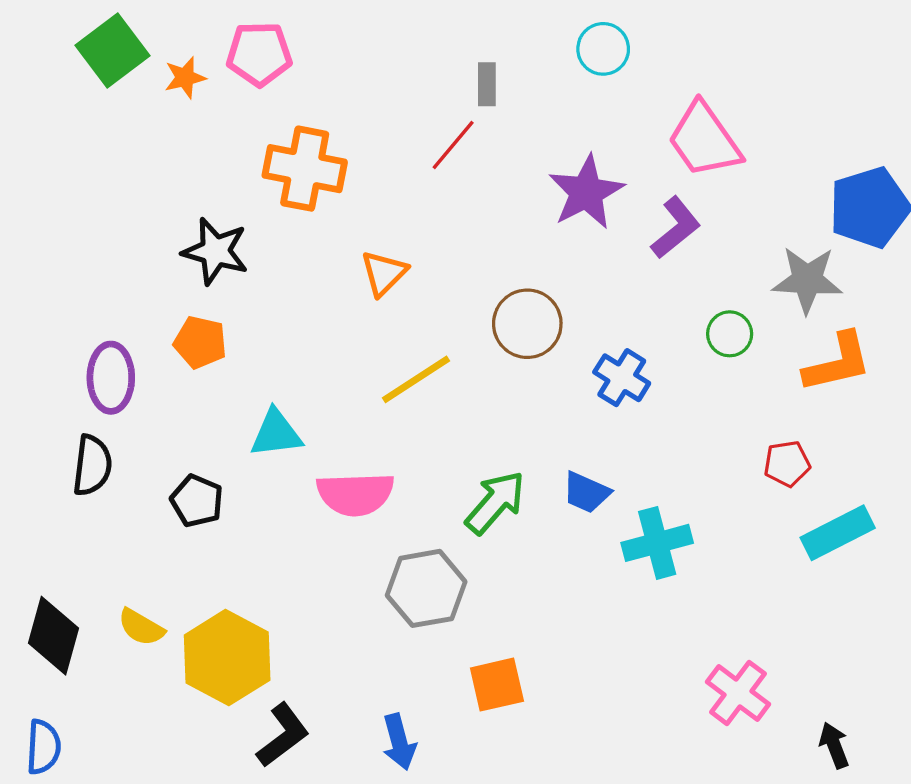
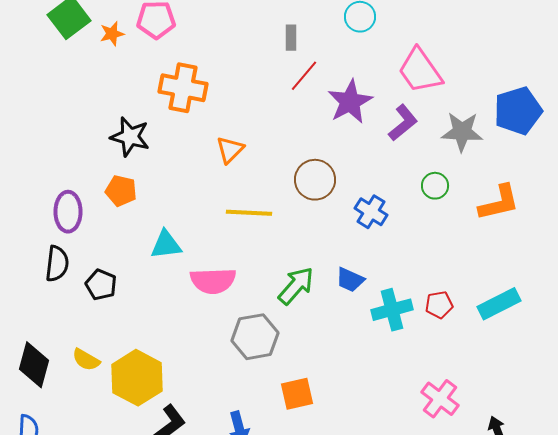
red line: (453, 145) -> (304, 76), moved
gray star: (807, 280) -> (462, 132), moved
yellow line: (416, 379) -> (249, 213), turned 36
red pentagon: (787, 464) -> (439, 305), moved
black pentagon: (197, 501) -> (101, 285), moved

